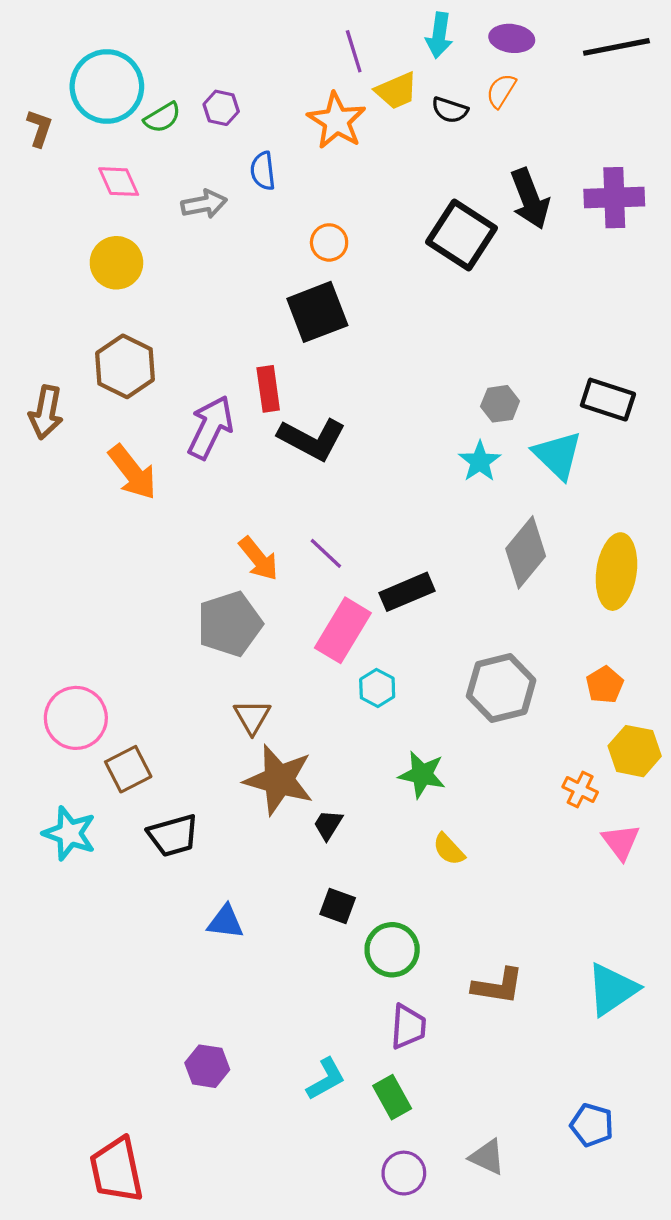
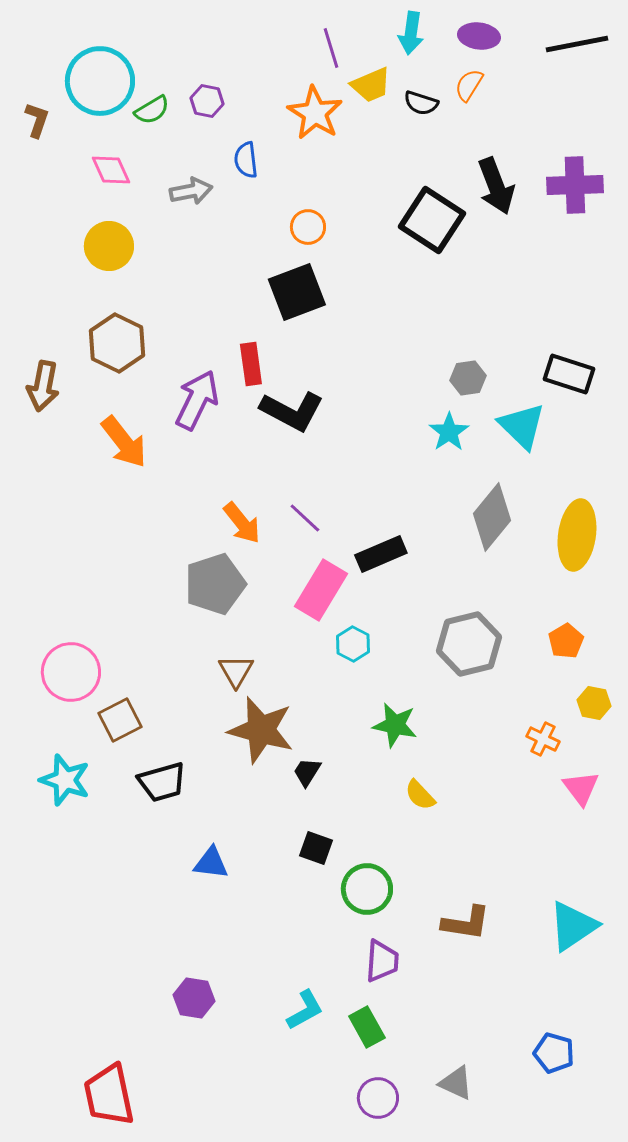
yellow hexagon: (635, 751) -> (594, 703), size x0.7

